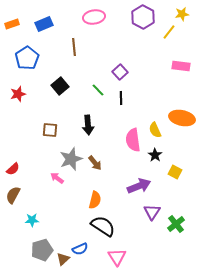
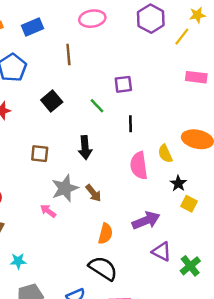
purple square: (120, 72) -> (123, 84), turned 35
black line: (121, 98) -> (130, 124), moved
black star: (155, 155) -> (178, 183), moved
orange semicircle: (95, 200) -> (105, 234), moved
purple triangle: (152, 212) -> (162, 252), turned -36

